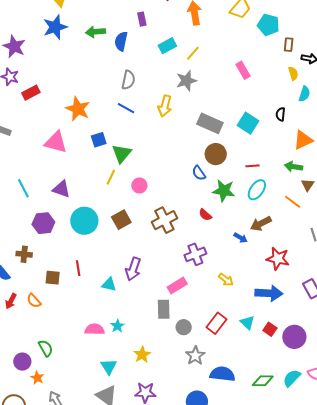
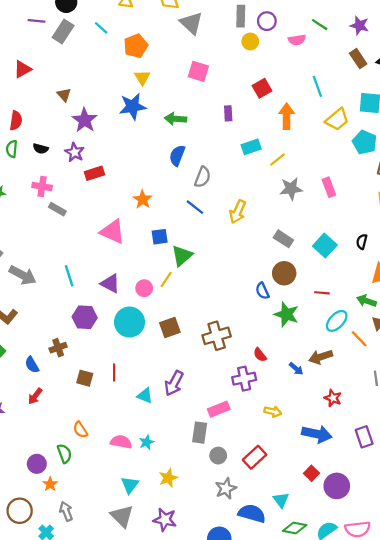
blue semicircle: (121, 41) -> (177, 156), moved
gray star: (186, 81) -> (291, 189), moved
orange star: (78, 109) -> (143, 199), size x0.7
gray rectangle: (210, 123) -> (283, 239), size x0.7
pink circle: (139, 186) -> (144, 288), moved
cyan ellipse: (257, 190) -> (337, 321), moved
red semicircle: (205, 215) -> (260, 355), moved
brown cross: (24, 254) -> (58, 348), turned -35
red star: (278, 259) -> (333, 398), size x0.7
yellow arrow: (226, 280) -> (273, 412), turned -35
orange semicircle: (34, 301) -> (80, 430), moved
cyan triangle: (247, 323) -> (281, 500), moved

